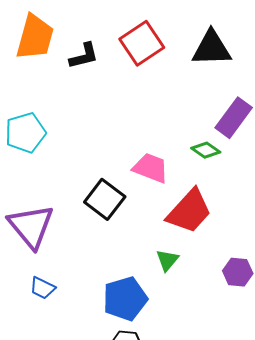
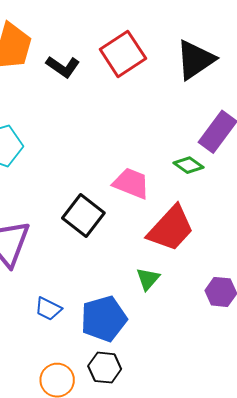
black triangle: (212, 48) -> (195, 60), turned -33
black L-shape: (84, 56) -> (63, 67), turned 48
blue trapezoid: (43, 288) -> (48, 309), moved

